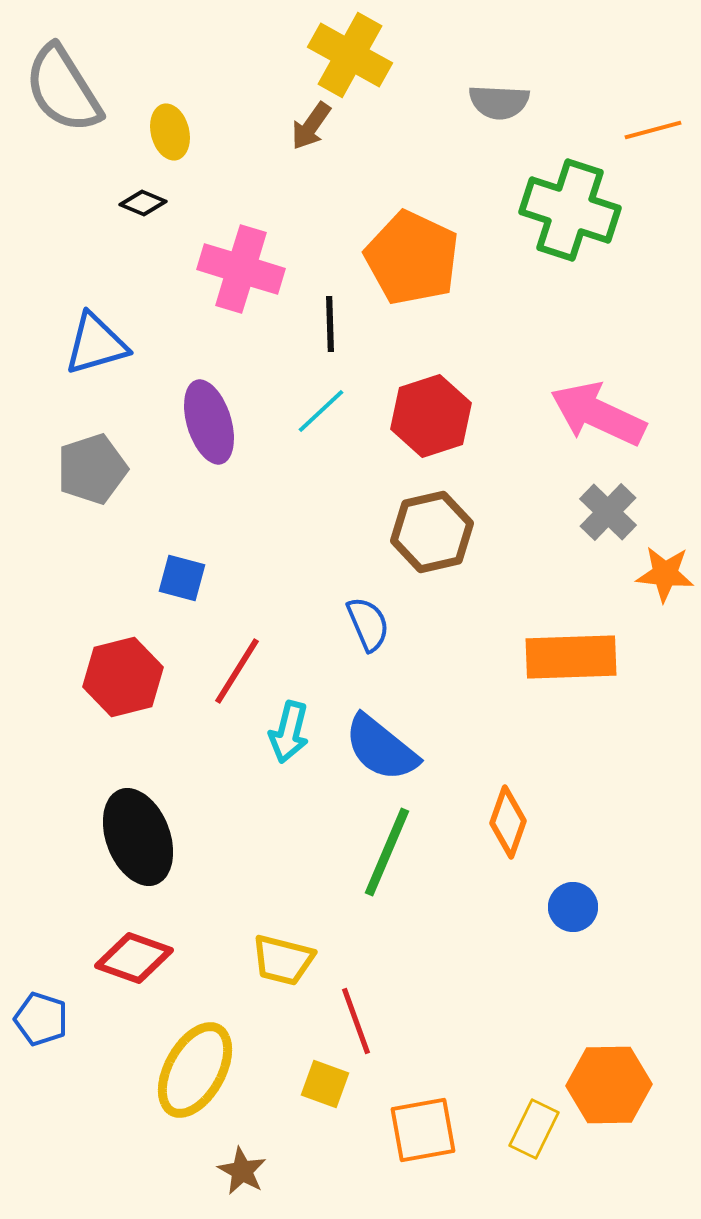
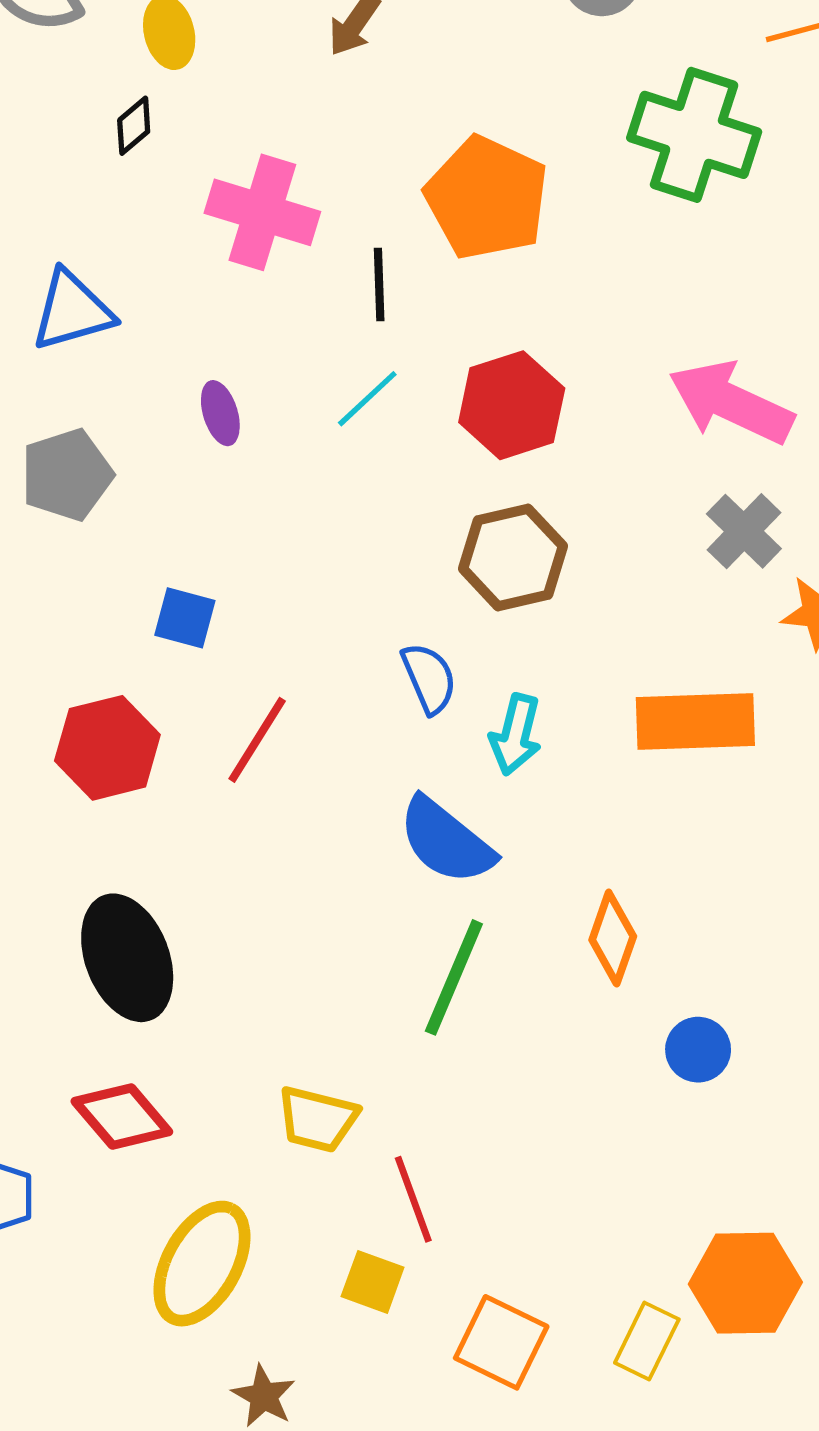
black diamond: (143, 203) -> (134, 126), turned -63
purple ellipse: (209, 422) -> (220, 413), size x0.6
cyan arrow: (289, 732) -> (516, 735), moved
red diamond: (134, 958) -> (122, 1117), turned 30
orange square: (423, 1130) -> (501, 1342), turned 36

